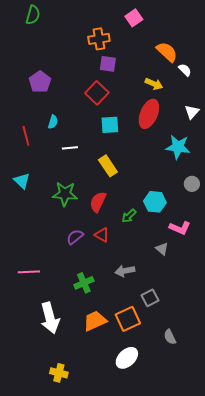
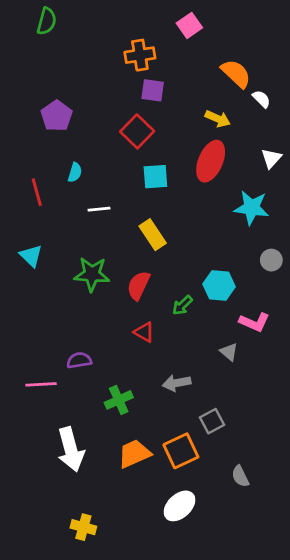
purple semicircle: (75, 237) -> (79, 360), moved, turned 30

